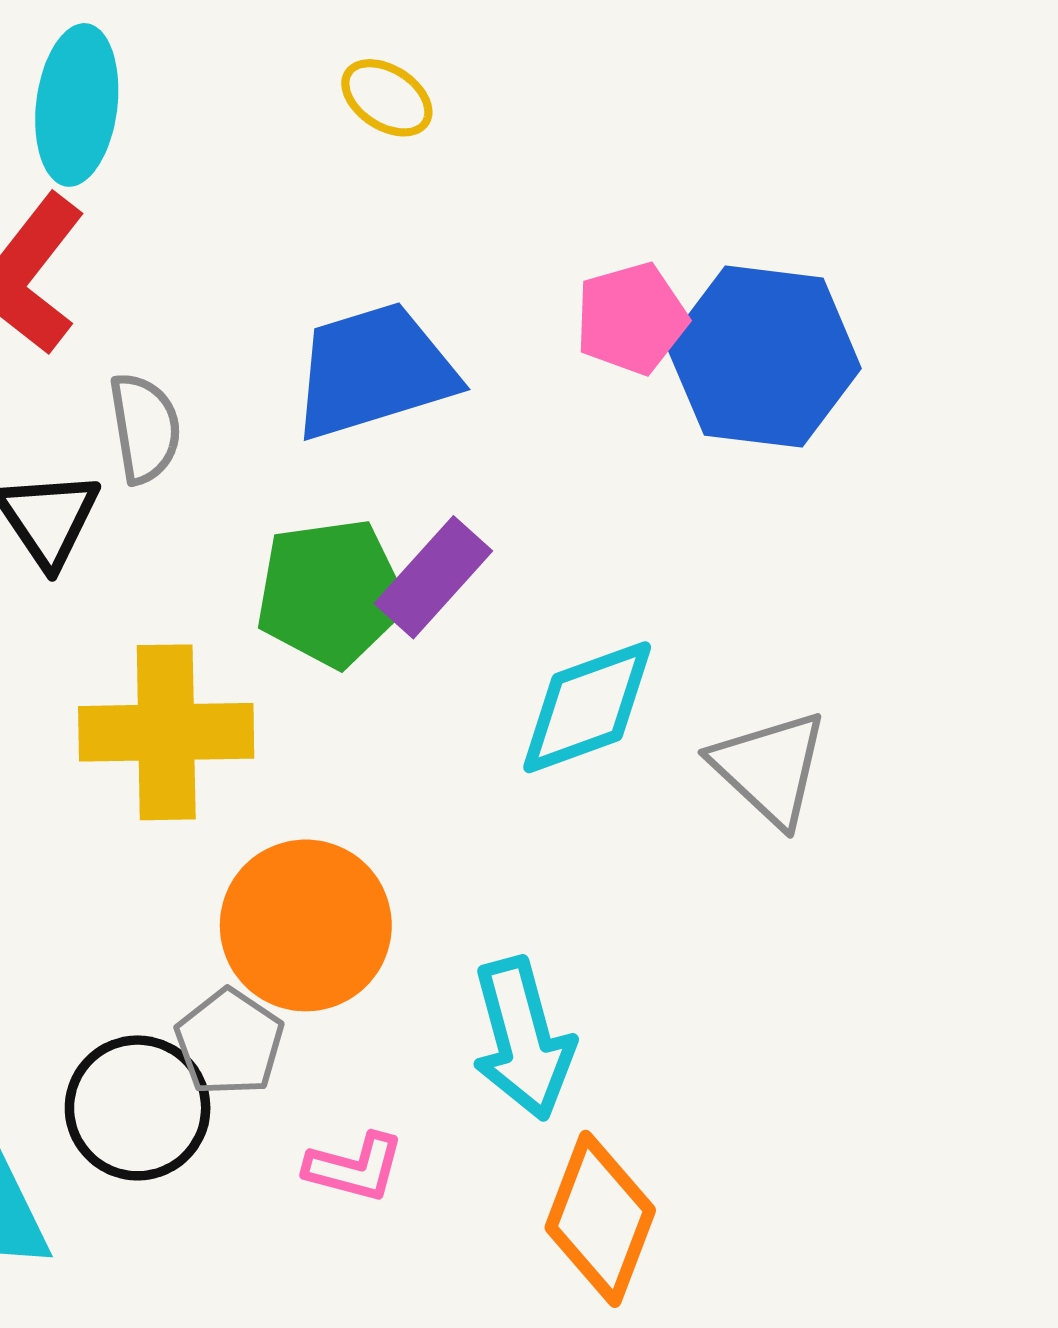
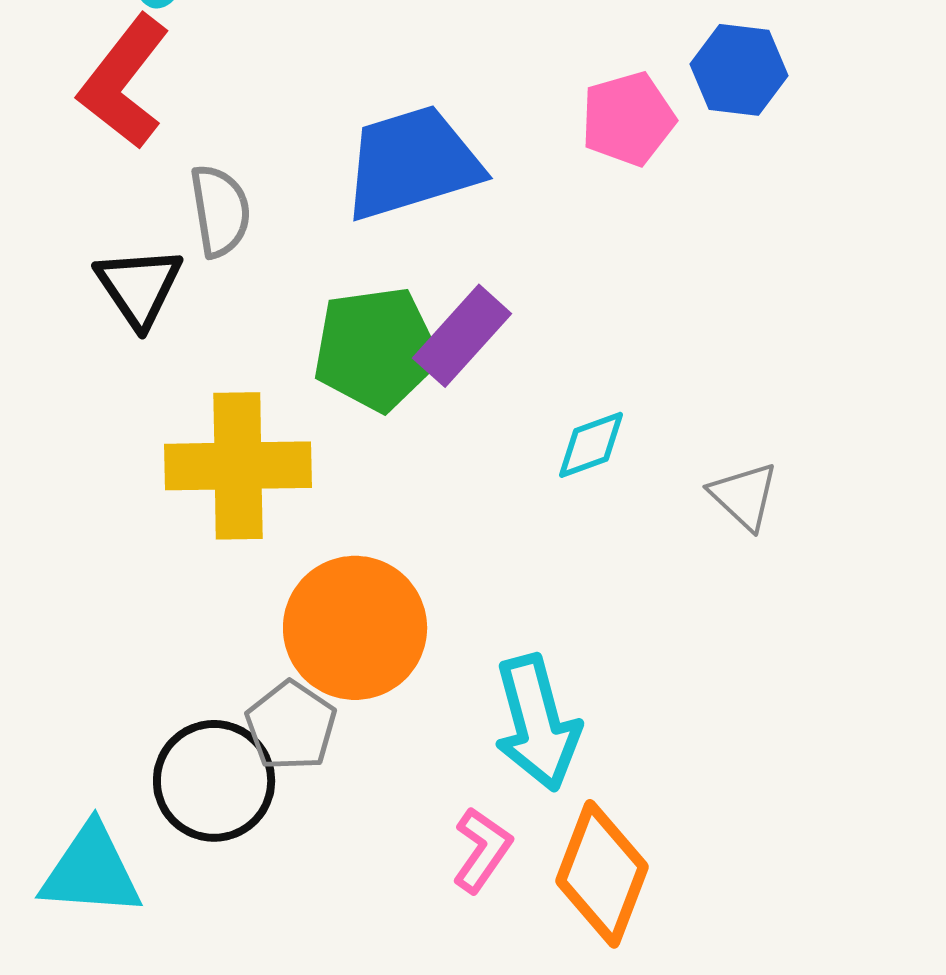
blue hexagon: (764, 357) -> (739, 70), moved, size x0.6
cyan diamond: (587, 707) -> (591, 445), size x0.6
gray triangle: (770, 768) -> (744, 496), size x0.7
pink L-shape: (355, 1168) -> (482, 850), moved, turned -70

